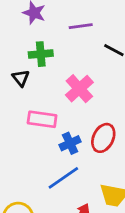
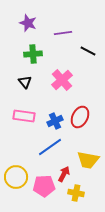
black triangle: (21, 78) -> (25, 82), moved
pink rectangle: (42, 119) -> (24, 116), moved

